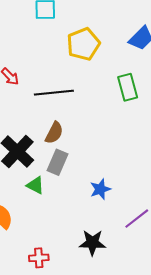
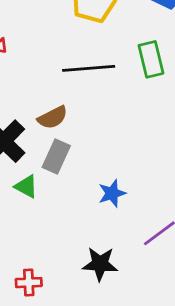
black line: (54, 93) -> (89, 68), moved
brown semicircle: (54, 133) -> (53, 118), turned 35

